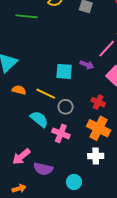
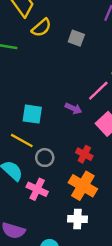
cyan square: (64, 71) -> (32, 114), moved

